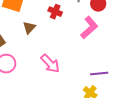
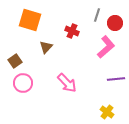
purple line: (99, 74) -> (116, 79), moved

